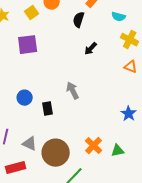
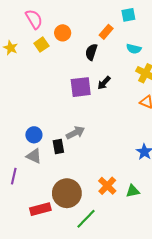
purple square: (28, 45) -> (81, 87), moved
gray arrow: (73, 91) -> (75, 133), moved, turned 90
gray triangle: (30, 144) -> (34, 156), moved
red rectangle: (16, 168) -> (40, 209), moved

